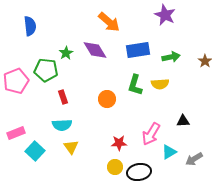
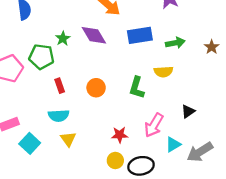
green L-shape: (135, 85) -> (137, 88), moved
orange circle: (107, 99) -> (96, 88), moved
black triangle: (183, 121) -> (188, 111), turned -32
gray arrow: (194, 159) -> (200, 152), size x1.4

